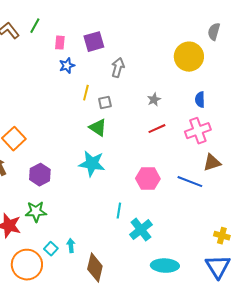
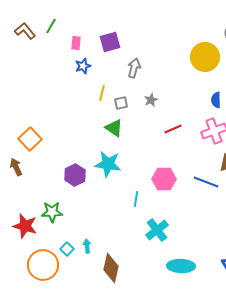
gray star: (154, 100) -> (151, 100), moved
purple hexagon: (40, 175) -> (75, 175), moved
cyan line: (119, 211) -> (136, 199), moved

